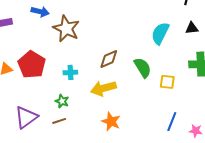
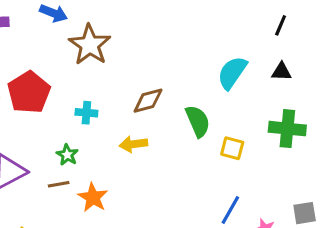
yellow arrow: (103, 88) -> (133, 144), size x0.7
orange star: (111, 122) -> (93, 197), moved

